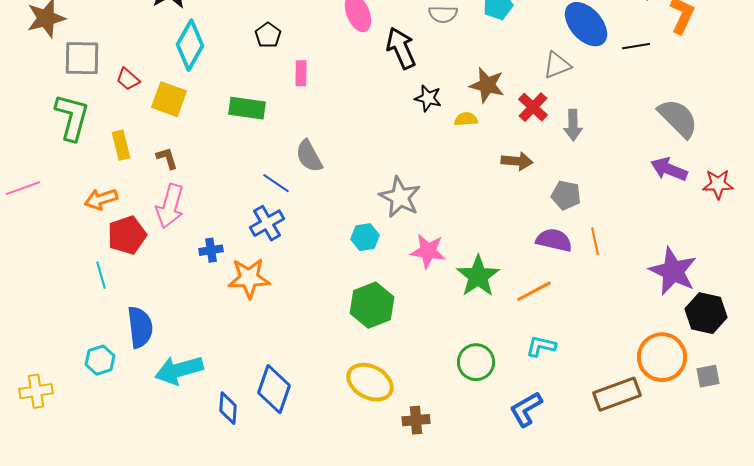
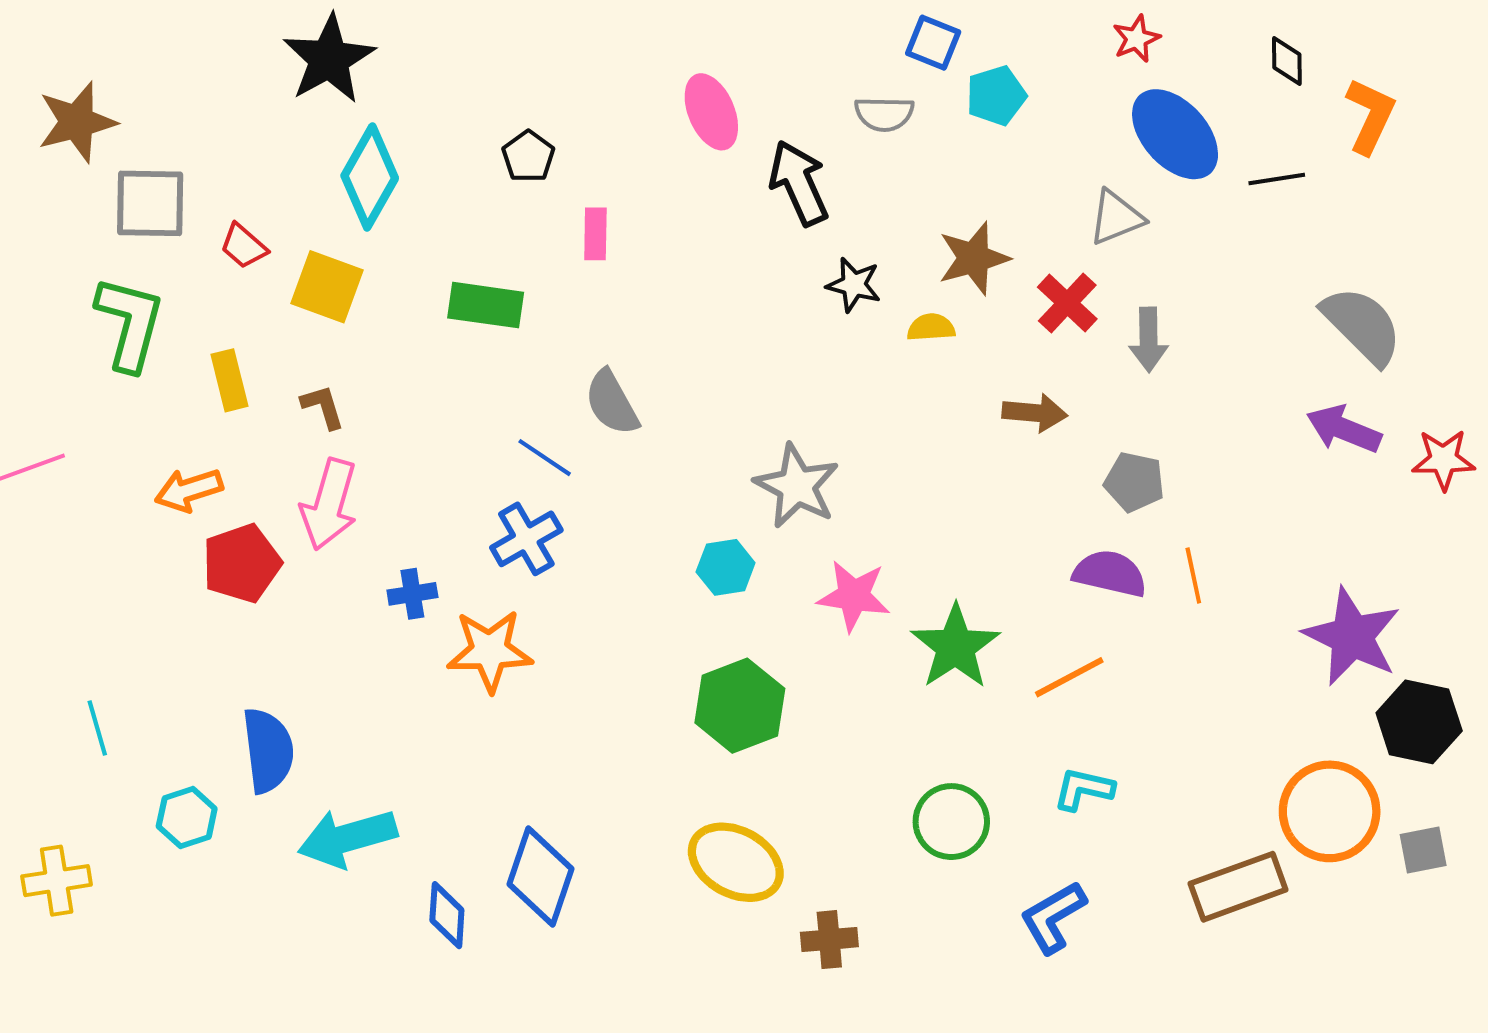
brown star: (487, 85) -> (974, 258), turned -30
cyan line: (101, 275) -> (97, 728), moved

